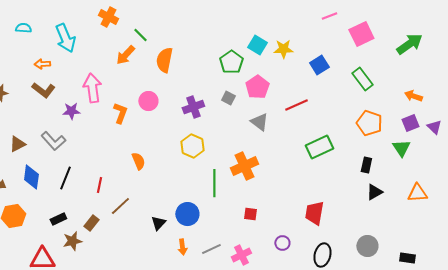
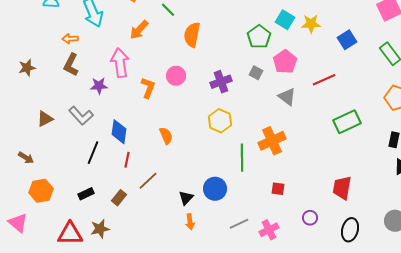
orange arrow: (125, 55) -> (139, 30), moved
brown L-shape: (43, 90) -> (71, 65), turned 80
blue diamond: (31, 177) -> (119, 132), moved
brown star: (72, 241) -> (100, 229), moved
orange arrow: (182, 247) -> (190, 222), moved

